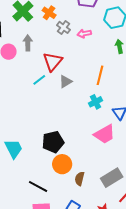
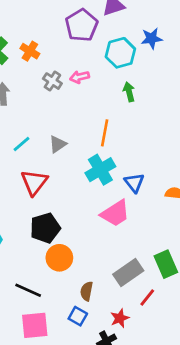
gray cross: (64, 27) -> (52, 81), moved
red triangle: (53, 62) -> (34, 182), moved
cyan cross: (96, 102) -> (100, 170), size x1.5
brown semicircle: (80, 179) -> (87, 291), moved

